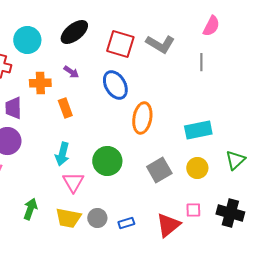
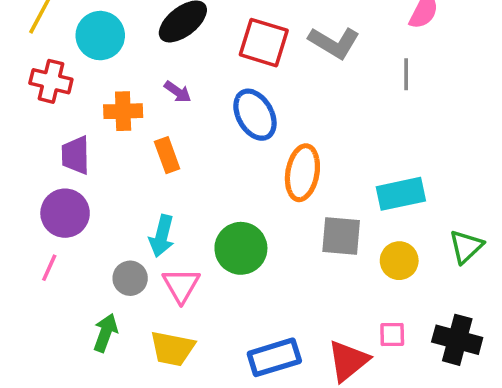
gray square: (159, 170) -> (341, 236), moved, turned 35
gray circle: (97, 218) -> (130, 278), moved
blue rectangle: (126, 223) -> (274, 357), size x1.8

